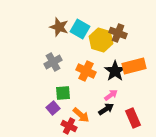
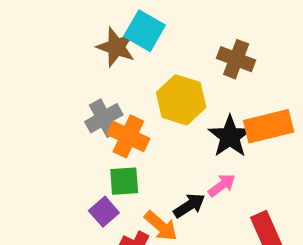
cyan square: (80, 29) -> (145, 31), moved
yellow hexagon: (101, 40) -> (181, 100), moved
orange cross: (86, 71) -> (128, 136), moved
black arrow: (106, 109) -> (189, 206), moved

